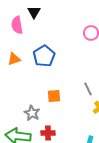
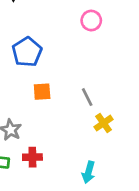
orange square: (54, 96) -> (42, 92), moved

